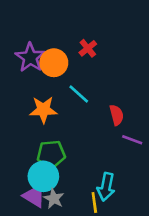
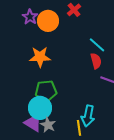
purple star: (30, 57) -> (30, 17), size x0.7
cyan line: (79, 94) -> (97, 45), moved

